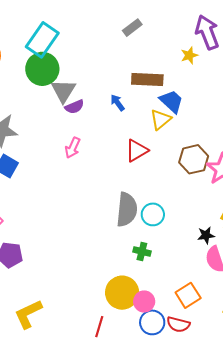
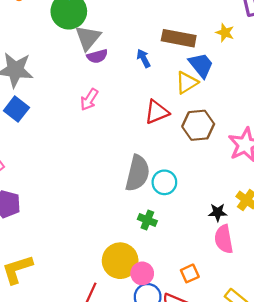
yellow star: (189, 55) -> (225, 33), moved, turned 30
brown hexagon: (194, 159) -> (198, 125), moved
orange square: (188, 295) -> (190, 273), size x0.7

